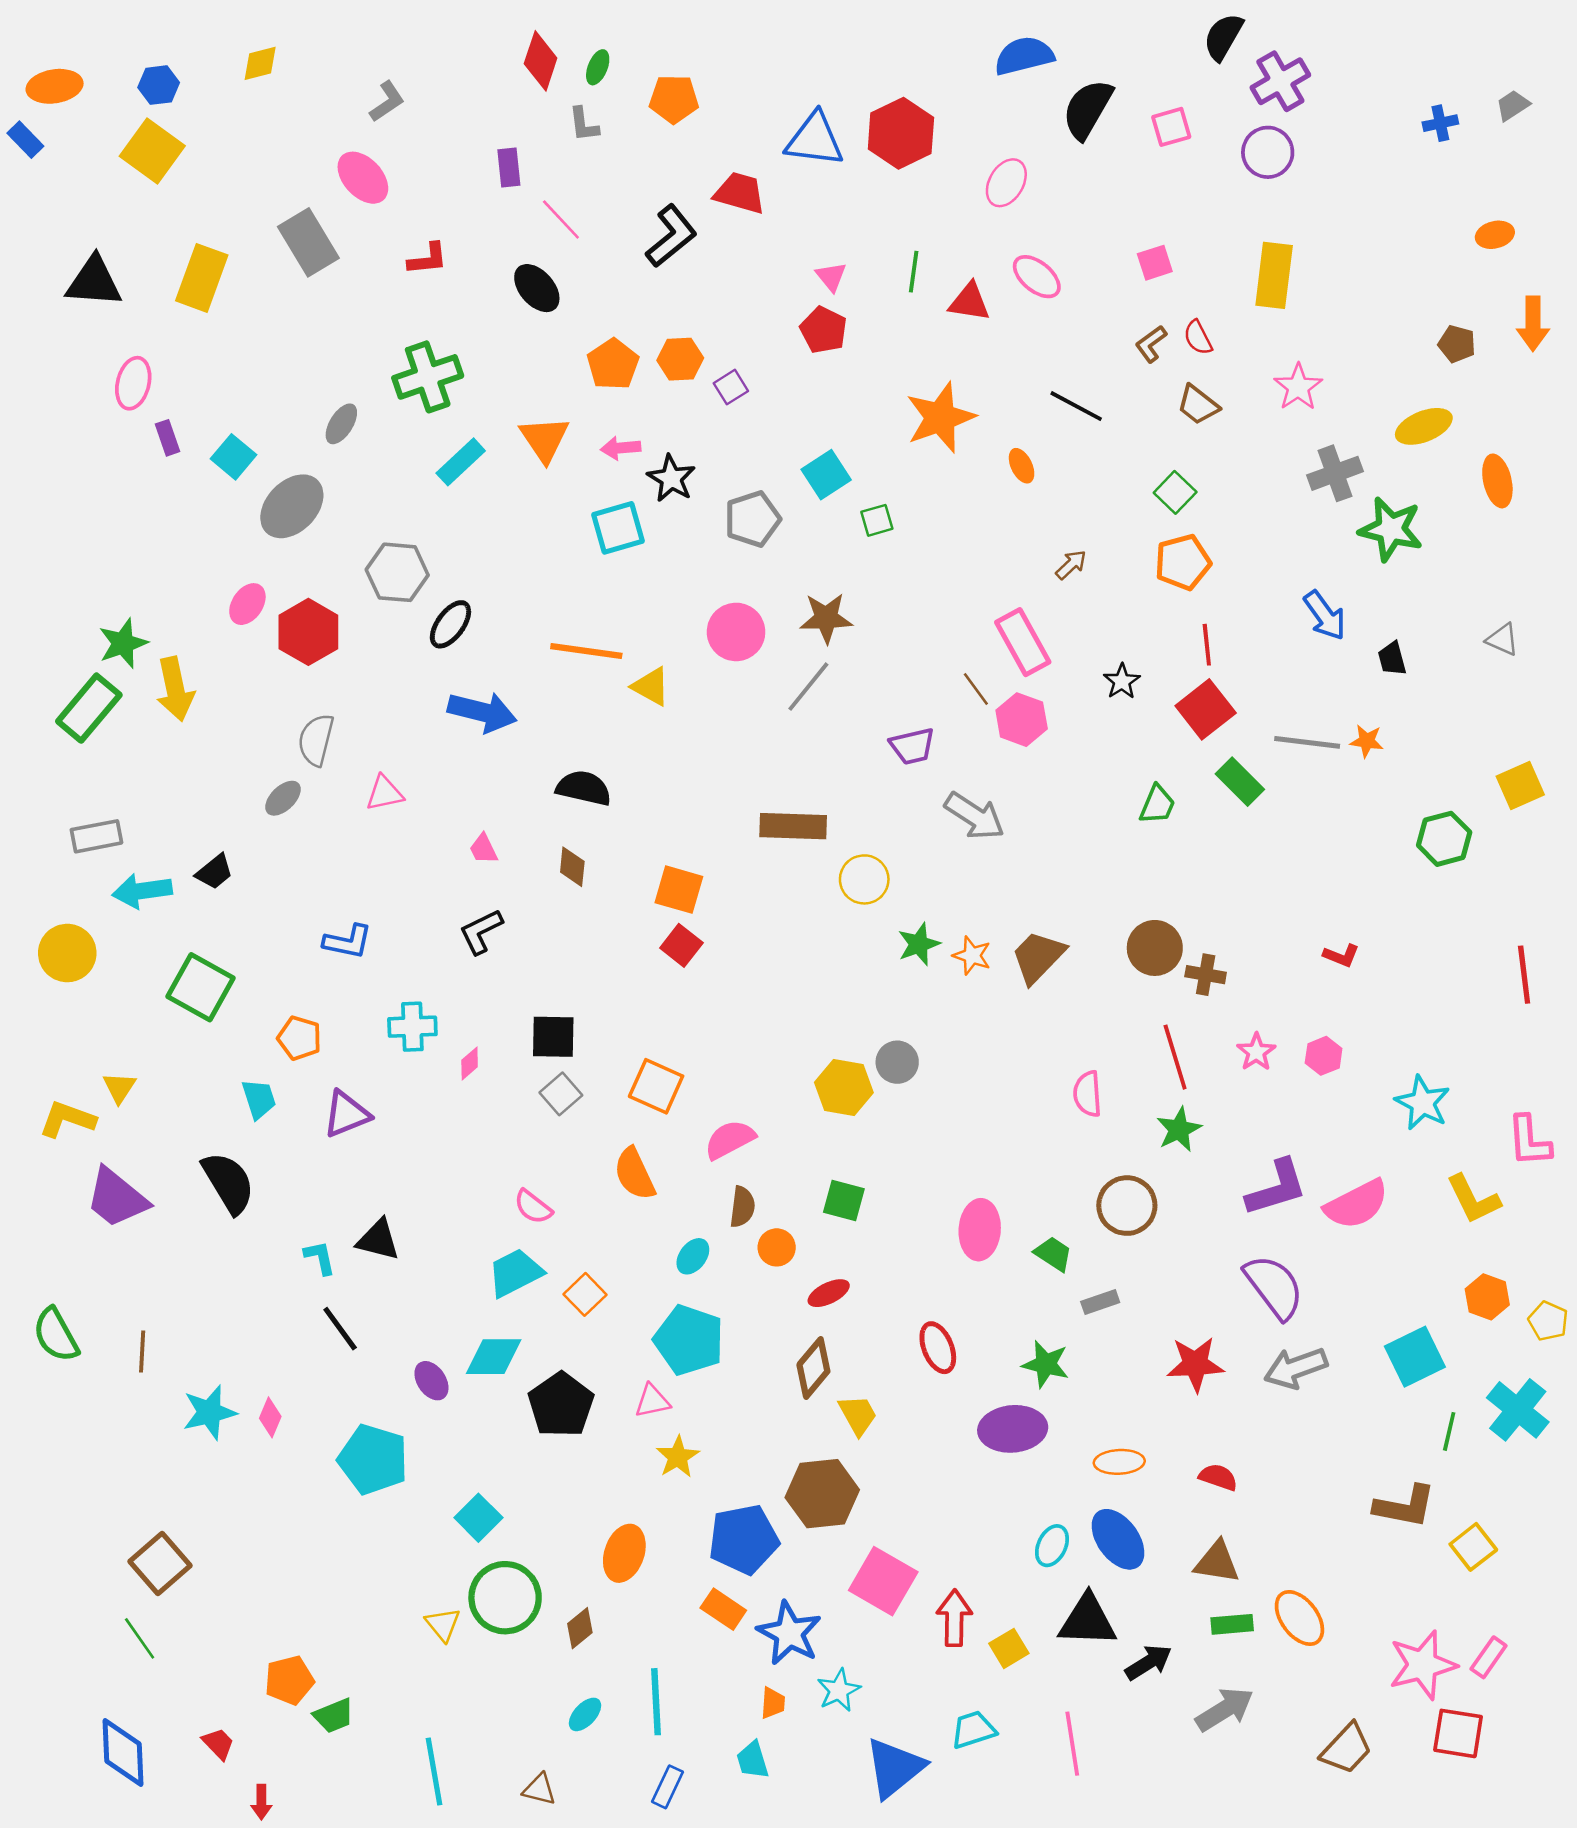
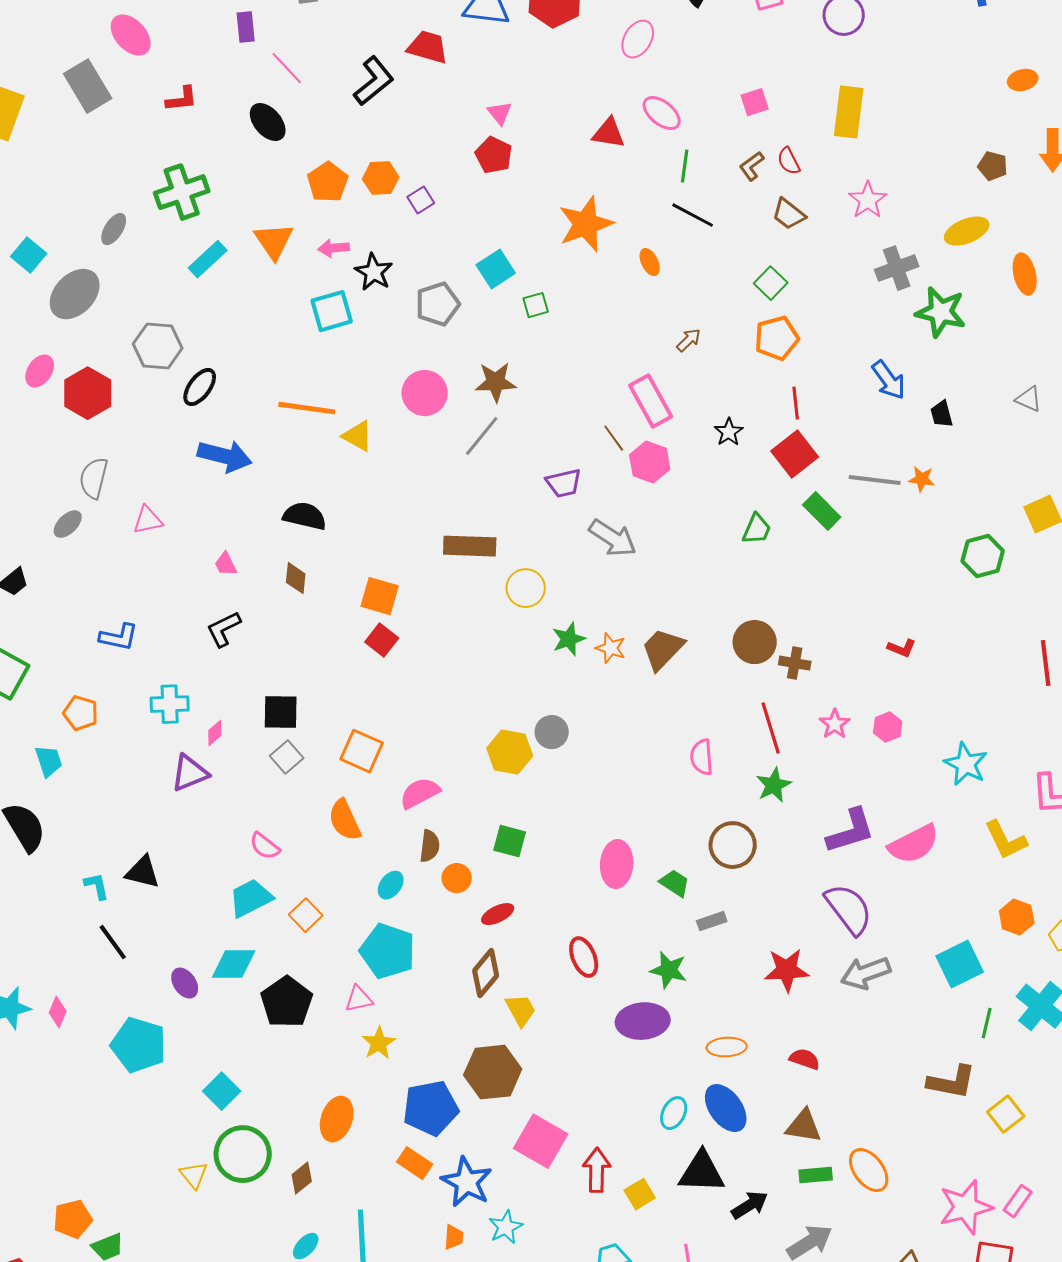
green line: (914, 272) -> (685, 166), moved
purple triangle: (346, 1114) -> (190, 773), moved

